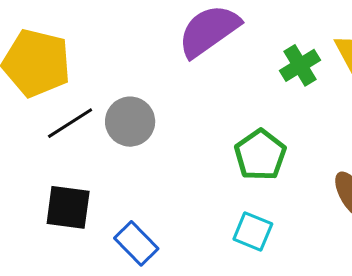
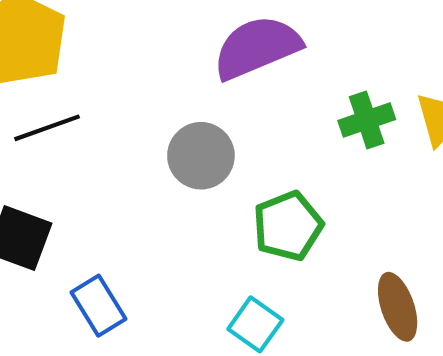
gray circle: (130, 122) -> (201, 156), moved

